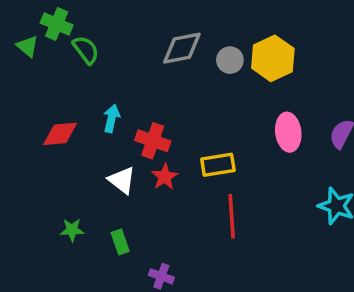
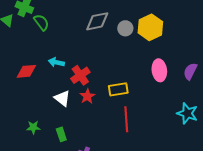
cyan arrow: (112, 118) -> (56, 62), turned -91
red cross: (153, 141) -> (80, 75), turned 36

